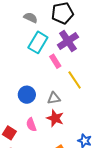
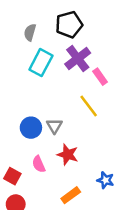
gray semicircle: (31, 18) -> (30, 32), turned -96
pink rectangle: (55, 61) -> (100, 77), moved
gray triangle: (54, 98) -> (54, 126), moved, turned -48

